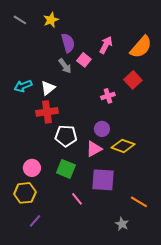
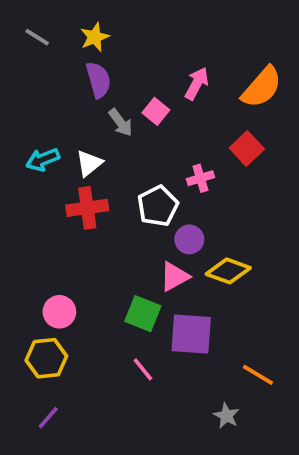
purple semicircle: (68, 43) -> (98, 80), moved
white pentagon: (66, 136) -> (158, 206), moved, turned -30
green square: (66, 169) -> (143, 314), moved
purple line: (35, 221) -> (48, 418), moved

